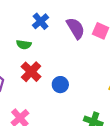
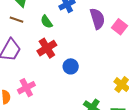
green semicircle: (24, 45) -> (46, 22), turned 32

